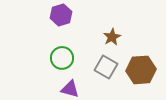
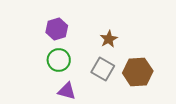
purple hexagon: (61, 15) -> (57, 29), moved

